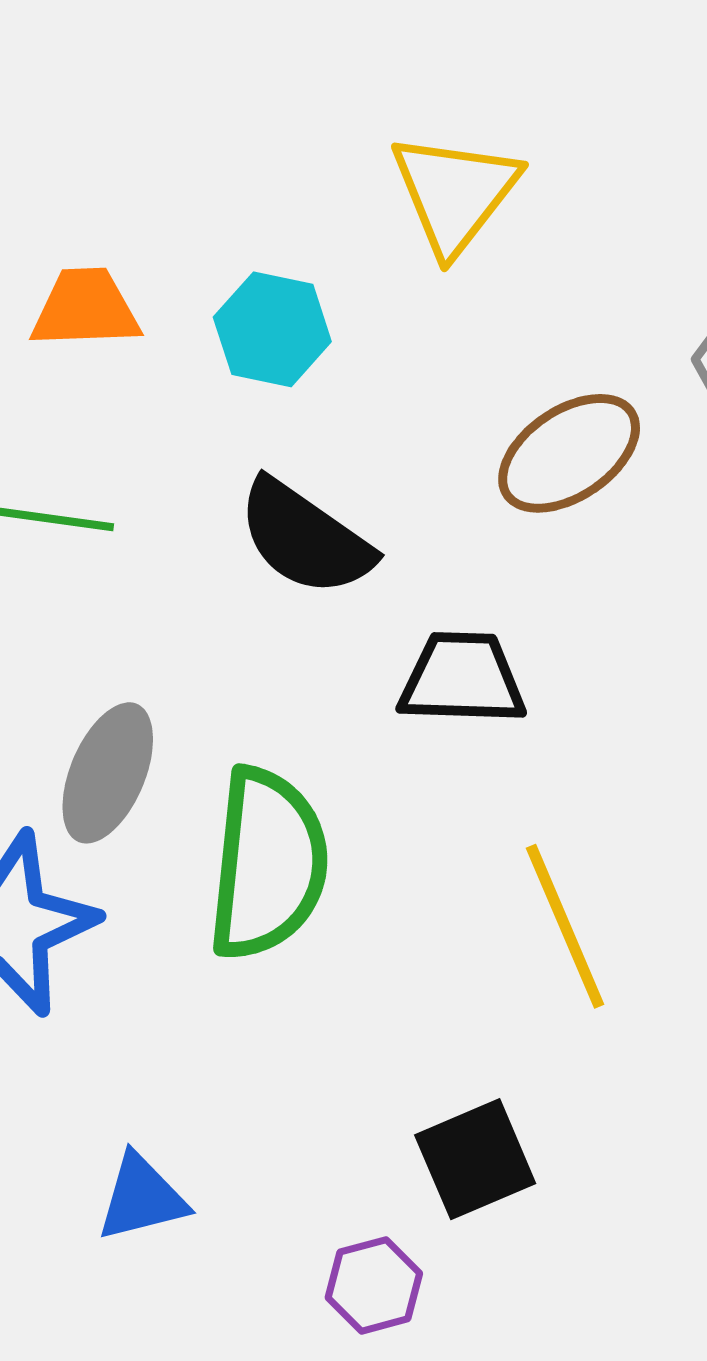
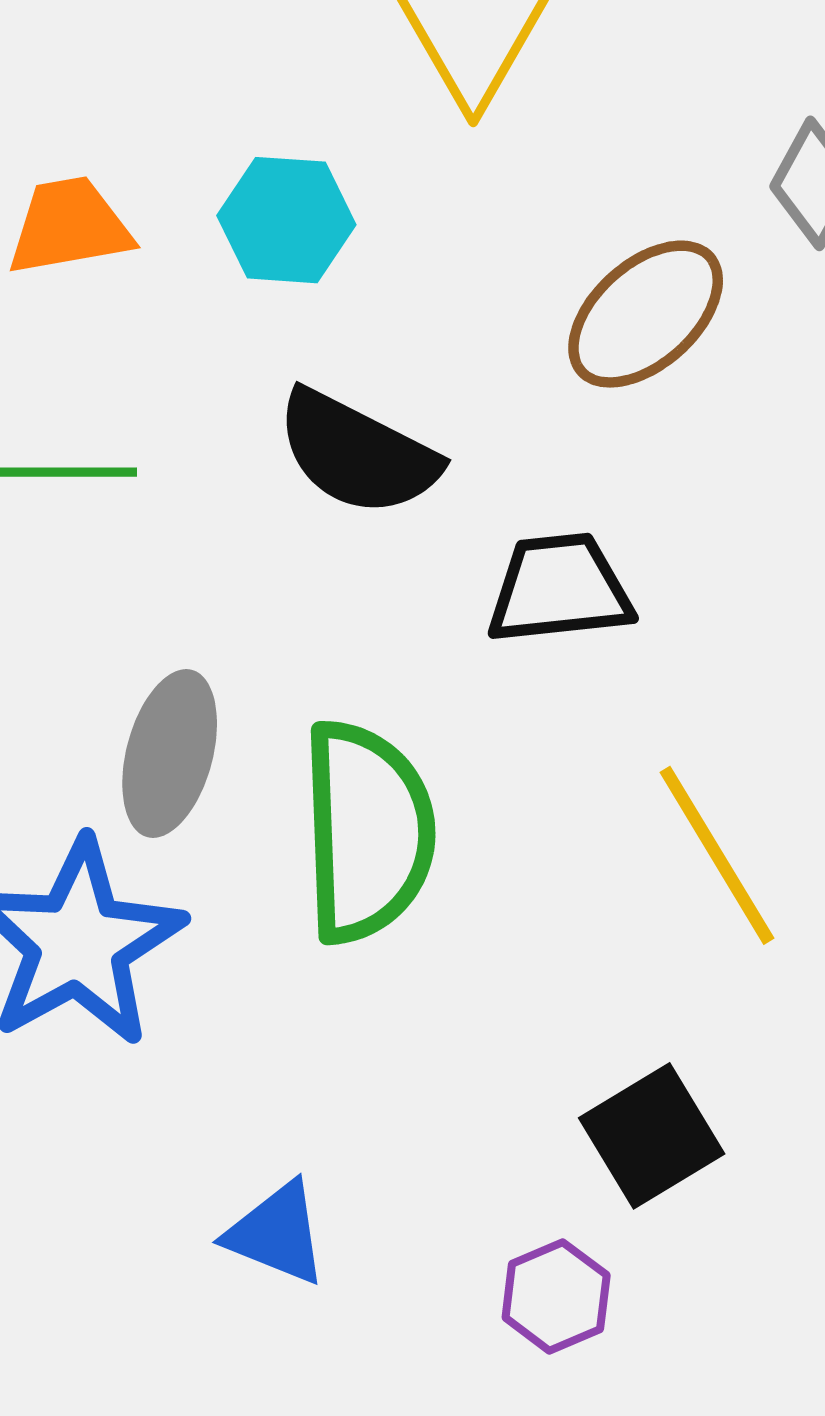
blue triangle: (142, 1198) -> (277, 1233), turned 44

